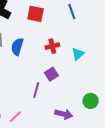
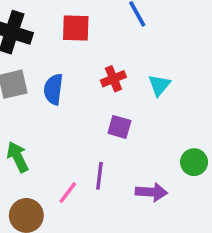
purple square: (51, 74) -> (119, 127), turned -32
purple line: (36, 90) -> (99, 176), moved
pink line: (15, 117) -> (68, 193), moved

